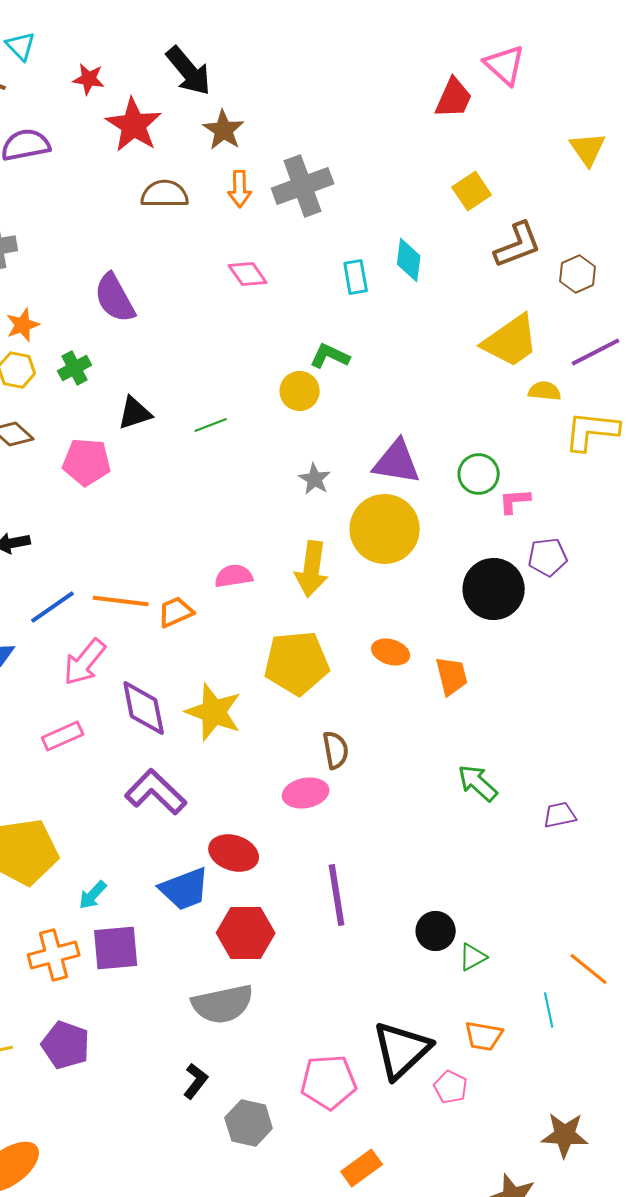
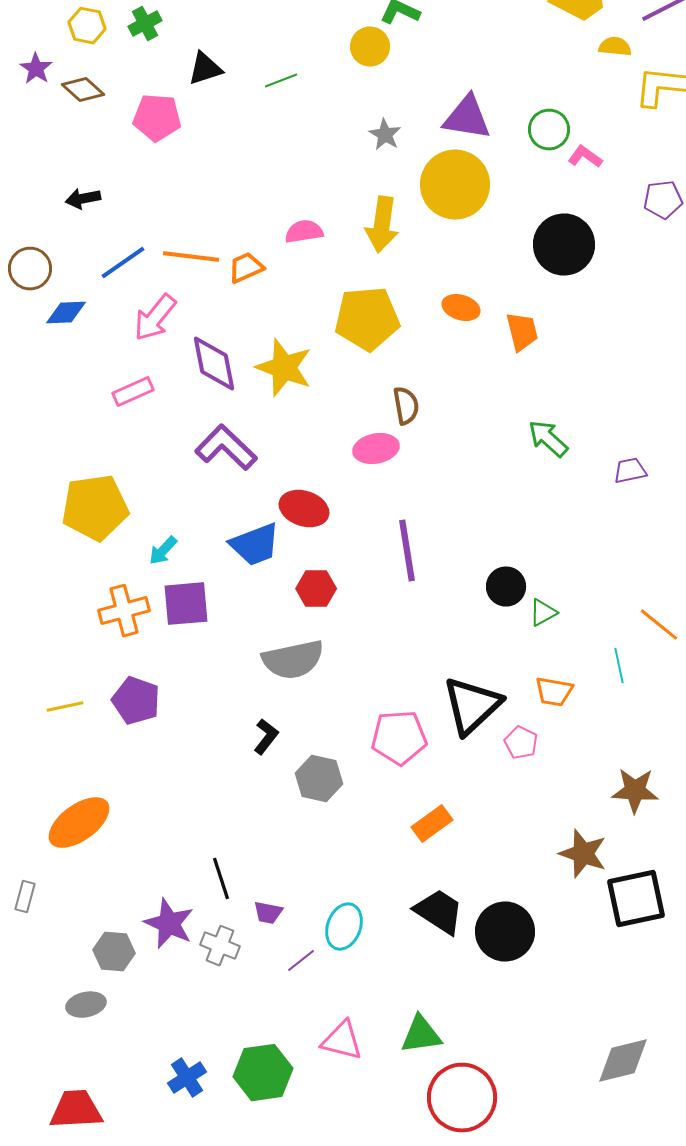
pink L-shape: (515, 501) -> (585, 157), turned 40
purple pentagon: (548, 557) -> (663, 200), moved
red hexagon: (246, 933) -> (316, 589), size x0.7

